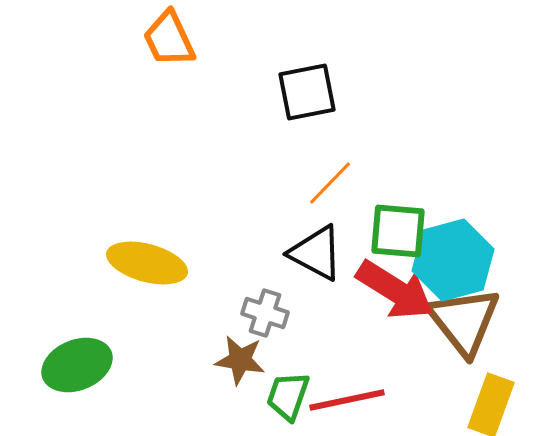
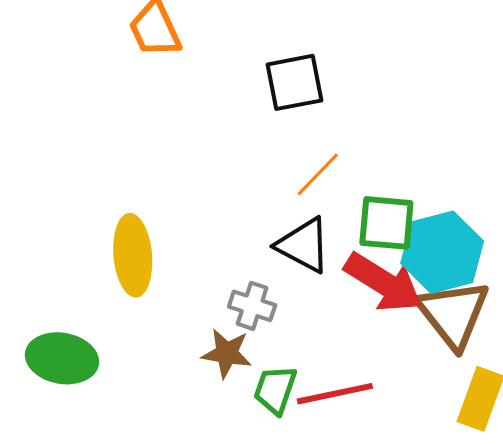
yellow ellipse: (147, 263) -> (133, 255), turned 70
green ellipse: (77, 365) -> (62, 358), turned 32

